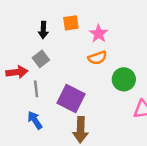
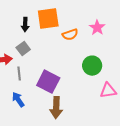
orange square: (71, 23) -> (48, 19), size x1.6
pink star: (99, 34) -> (97, 28), moved
orange semicircle: (97, 58) -> (70, 35), moved

